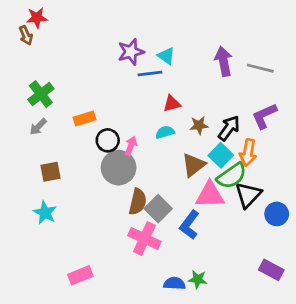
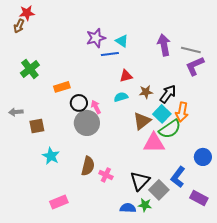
brown arrow: (26, 35) -> (19, 26), turned 48
purple L-shape: (264, 116) -> (195, 66), moved
gray arrow: (38, 127) -> (16, 112), moved, turned 40
pink arrow: (131, 146) -> (96, 107), turned -48
black triangle: (248, 195) -> (140, 181), moved
brown semicircle: (138, 202) -> (88, 166), moved
gray square: (158, 209) -> (159, 190), moved
cyan star: (45, 213) -> (51, 156), moved
blue L-shape: (189, 225) -> (178, 177), moved
pink cross: (144, 239) -> (106, 175), size x0.6

